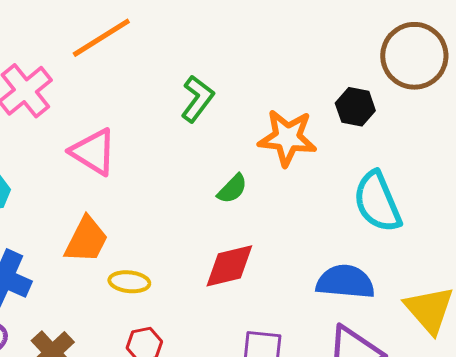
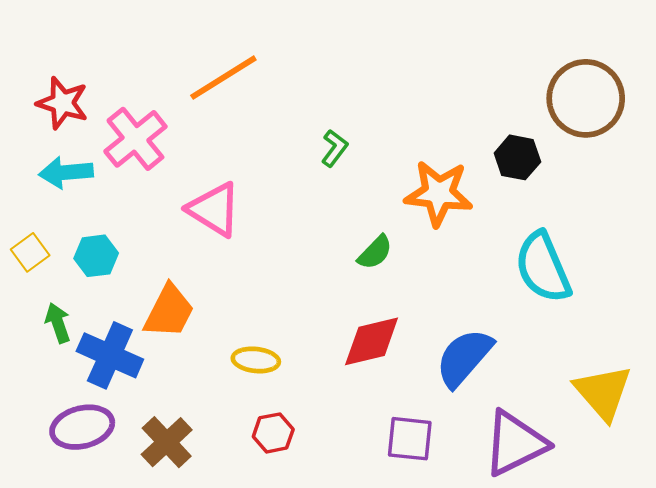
green L-shape: (197, 99) -> (335, 148), size x0.7
orange trapezoid: (86, 240) -> (169, 311), moved
blue semicircle: (345, 282) -> (464, 358), moved, turned -54

